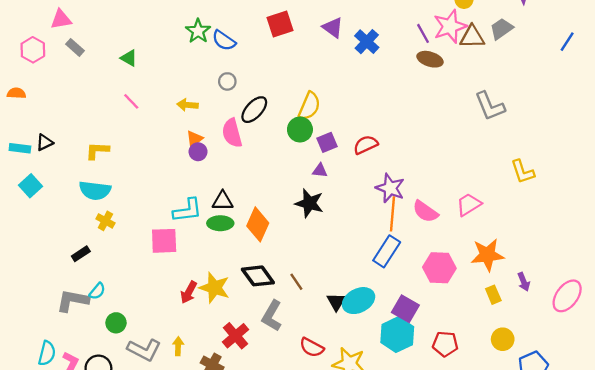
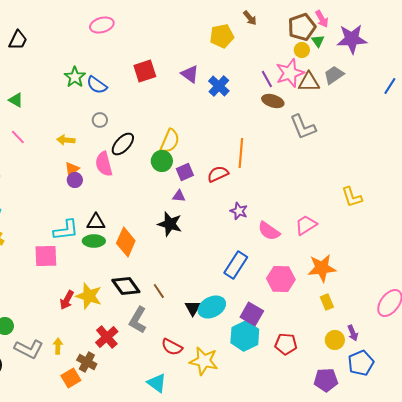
gray L-shape: (490, 106) -> (303, 127), moved
purple star: (390, 188) -> (239, 211), size x0.7
orange line: (393, 214) -> (241, 153), moved
purple arrow: (524, 282) -> (353, 333), moved

